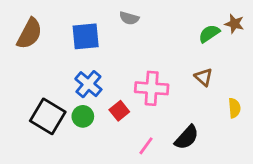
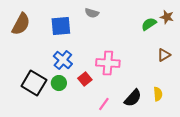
brown triangle: (204, 77) -> (164, 55), moved, turned 48
yellow semicircle: (234, 108) -> (158, 94), moved

